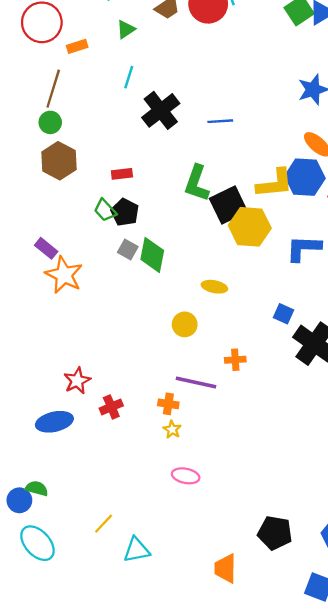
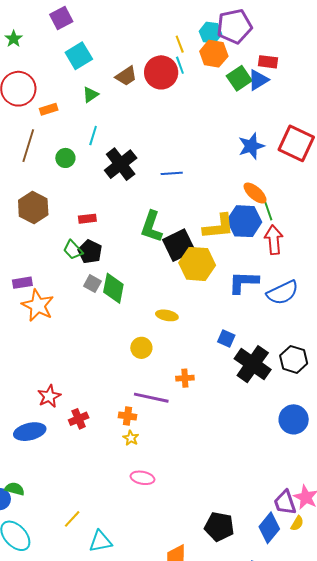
green circle: (50, 122) -> (65, 158), moved
purple rectangle: (46, 248) -> (22, 283), turned -48

